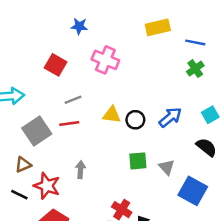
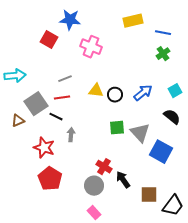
blue star: (79, 26) -> (70, 20), size x1.5
red square: (56, 65) -> (49, 40), moved
brown triangle: (23, 165) -> (18, 121), moved
gray triangle: (167, 167) -> (140, 133), size x1.5
black line: (19, 195) -> (56, 117), moved

